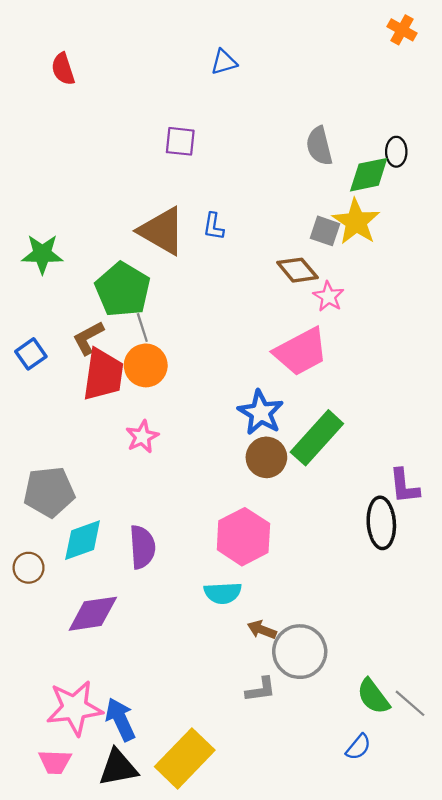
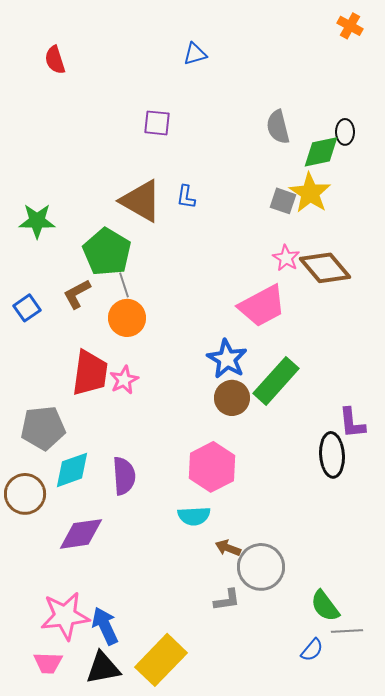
brown diamond: (297, 270) -> (325, 268), moved, size x1.4
red trapezoid: (103, 375) -> (90, 373), moved
brown circle: (29, 568) -> (25, 494), size x1.5
gray line: (410, 703) -> (347, 631), moved, turned -44

